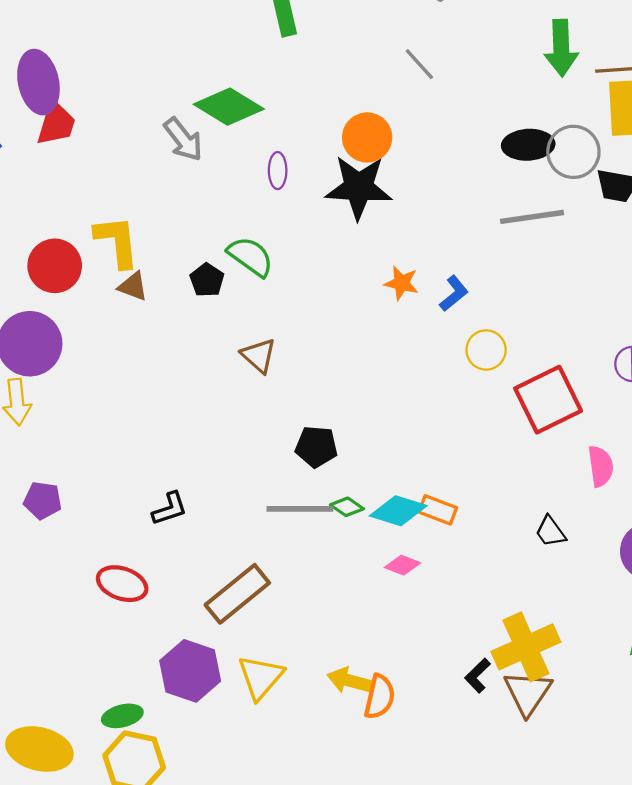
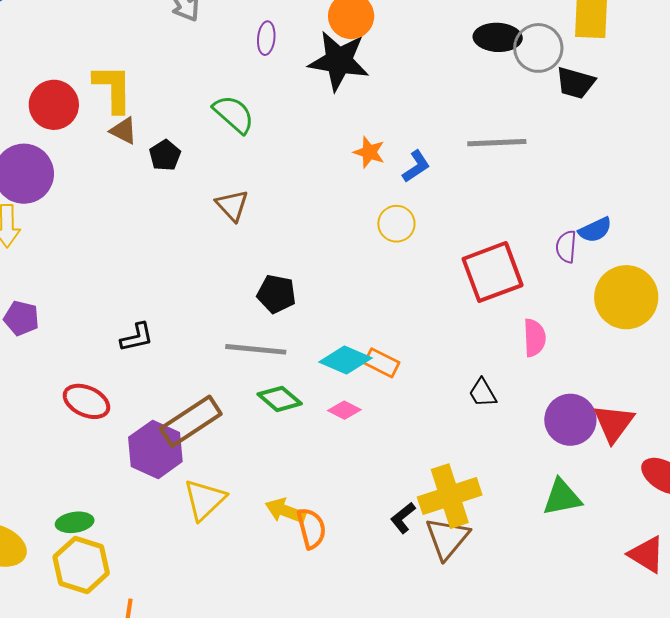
gray line: (532, 217) -> (497, 143), moved
black pentagon: (207, 280) -> (165, 155), moved
yellow circle: (486, 350) -> (396, 224), moved
green diamond: (347, 507) -> (280, 399), moved, size x1.4
purple hexagon: (190, 671) -> (155, 449), moved
orange semicircle: (380, 697) -> (311, 528), turned -33

